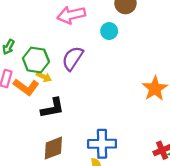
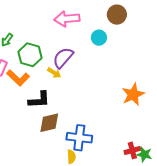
yellow arrow: (44, 77) -> (54, 73), moved
brown diamond: (53, 148) -> (49, 123), moved

